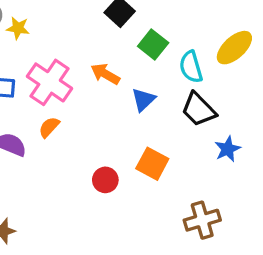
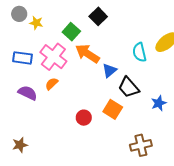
green square: (153, 44) -> (71, 32), moved
orange arrow: (105, 74) -> (87, 54), size x1.4
black trapezoid: (199, 109) -> (129, 87), moved

